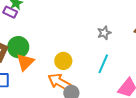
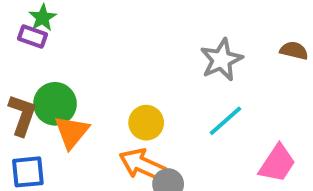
gray star: (104, 33) -> (221, 60), size x1.5
cyan line: (103, 64) -> (225, 121), turned 30

